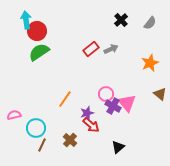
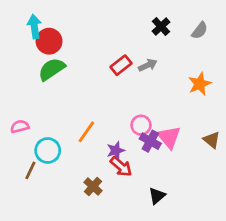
brown triangle: (160, 94) -> (212, 140), moved
pink semicircle: (14, 115) -> (20, 126), moved
cyan circle: (36, 128) -> (48, 150), moved
brown line: (42, 145) -> (30, 170), moved

